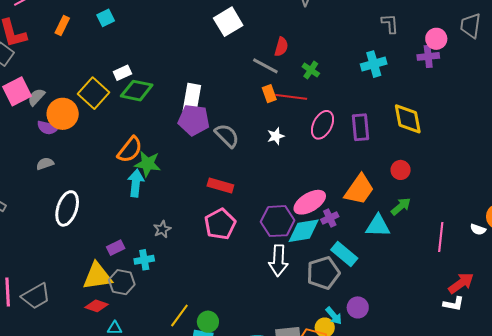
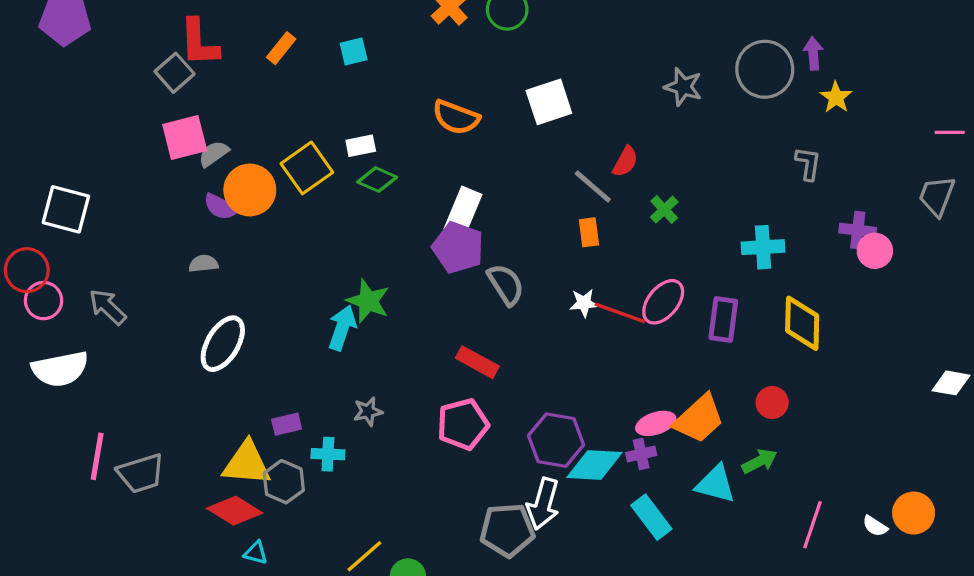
pink circle: (436, 39) -> (875, 251), moved
cyan cross: (374, 64) -> (763, 247), moved
green diamond: (137, 91) -> (377, 180), size x0.7
red line: (291, 97) -> (620, 313), moved
orange semicircle: (130, 150) -> (456, 117), moved, turned 60
pink ellipse: (310, 202) -> (656, 423), moved, size x0.7
gray pentagon: (323, 273) -> (507, 530), moved
red diamond: (96, 306) -> (235, 511), size x1.4

